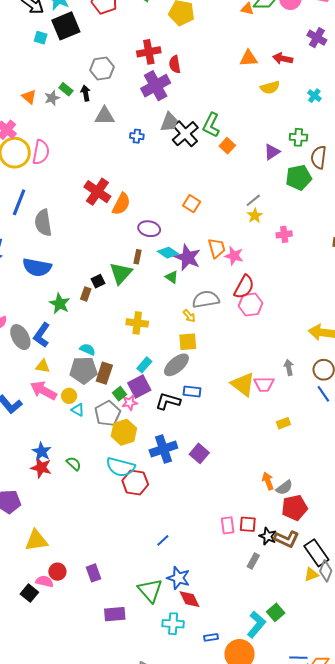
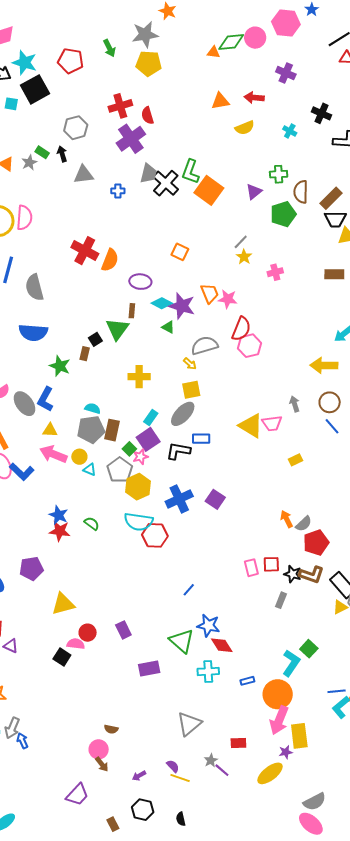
orange square: (227, 146) -> (209, 190), size x1.8

